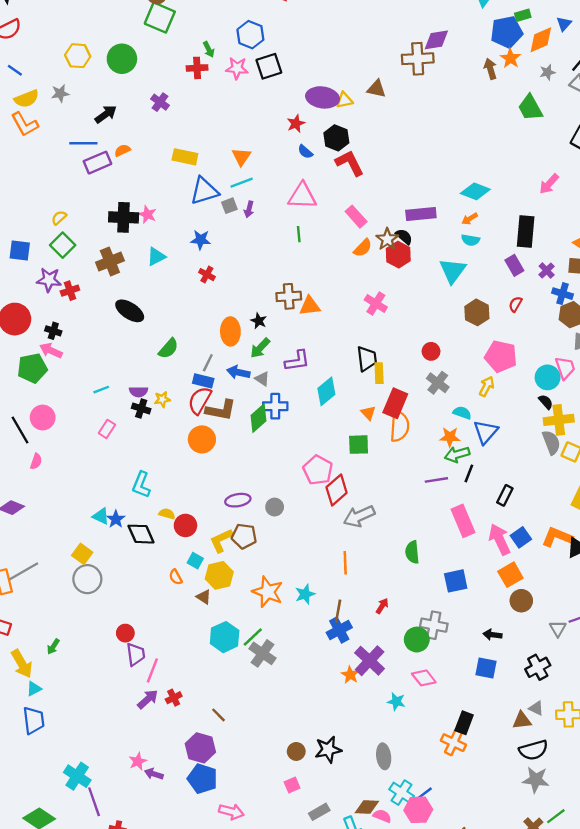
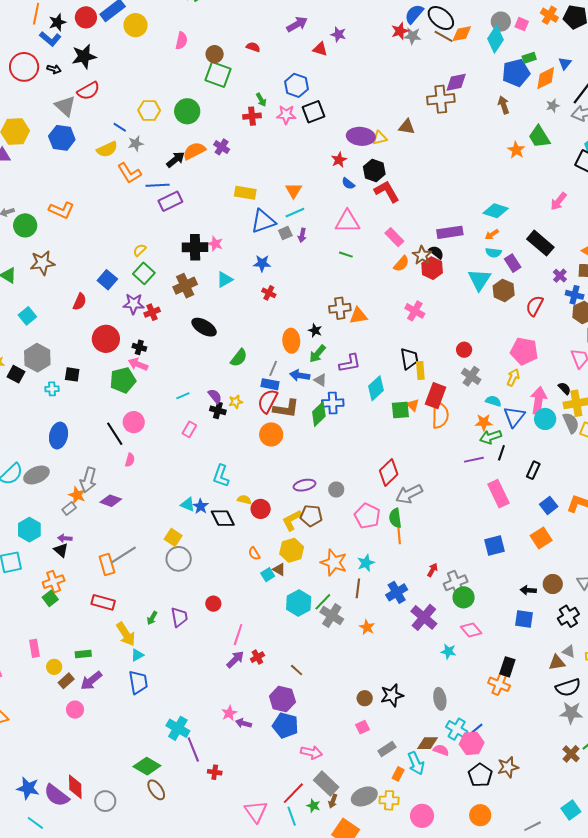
orange star: (510, 58) -> (516, 150), moved
blue line: (15, 70) -> (120, 127), moved
orange L-shape: (25, 124) -> (129, 173), moved
orange semicircle: (122, 150) -> (194, 151), moved, size x1.6
black rectangle: (526, 232) -> (540, 243), turned -52
green line: (299, 234) -> (346, 255), turned -64
blue square: (20, 250) -> (107, 280), turned 36
purple rectangle: (514, 265) -> (513, 263), moved
red semicircle: (515, 304) -> (535, 306), size x1.5
brown hexagon: (477, 312) -> (504, 290), moved
cyan circle: (548, 377) -> (545, 419), moved
purple semicircle: (139, 392) -> (215, 396), turned -126
green square: (359, 445) -> (400, 410), moved
pink pentagon: (318, 470) -> (367, 516), moved
pink arrow: (499, 539) -> (538, 400), moved, turned 36
green semicircle: (412, 552) -> (395, 518), moved
cyan square: (195, 561) -> (268, 575), moved, turned 32
brown circle: (521, 601) -> (553, 584), moved
brown line: (338, 611) -> (358, 588), moved
gray cross: (434, 625) -> (456, 583), moved, turned -30
purple trapezoid: (136, 654) -> (179, 617), moved
orange star: (350, 675) -> (367, 627), moved

